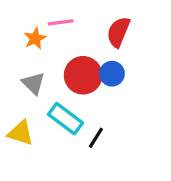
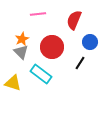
orange star: (35, 38) -> (22, 39), moved
blue circle: (112, 74) -> (90, 42), moved
black line: (96, 138) -> (80, 63), moved

